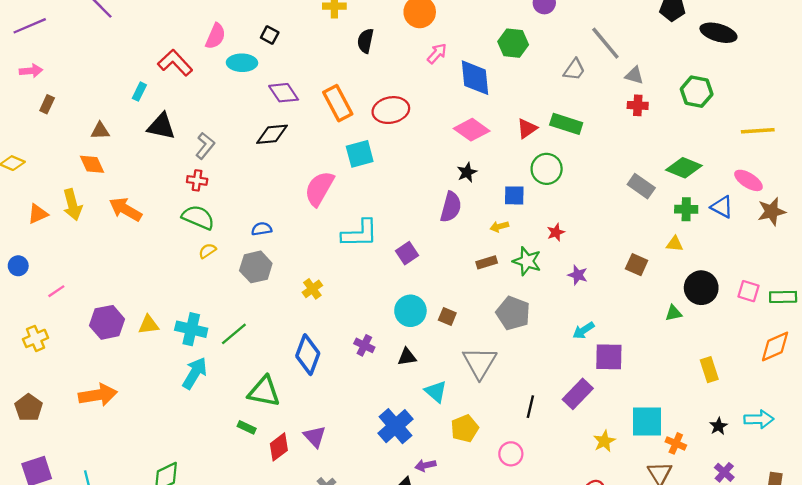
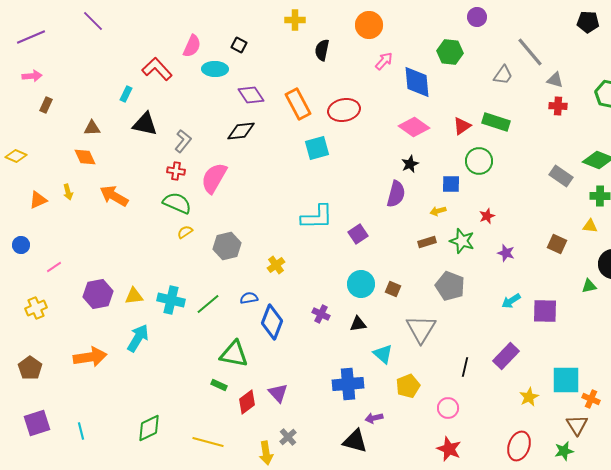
pink semicircle: (319, 188) -> (214, 178), moved
yellow arrow: (72, 205) -> (68, 192), size x0.6
blue semicircle: (262, 229) -> (249, 298), moved
purple square: (609, 357) -> (545, 311), moved
cyan arrow: (195, 373) -> (138, 338), moved
blue cross: (395, 426) -> (348, 384), turned 36

